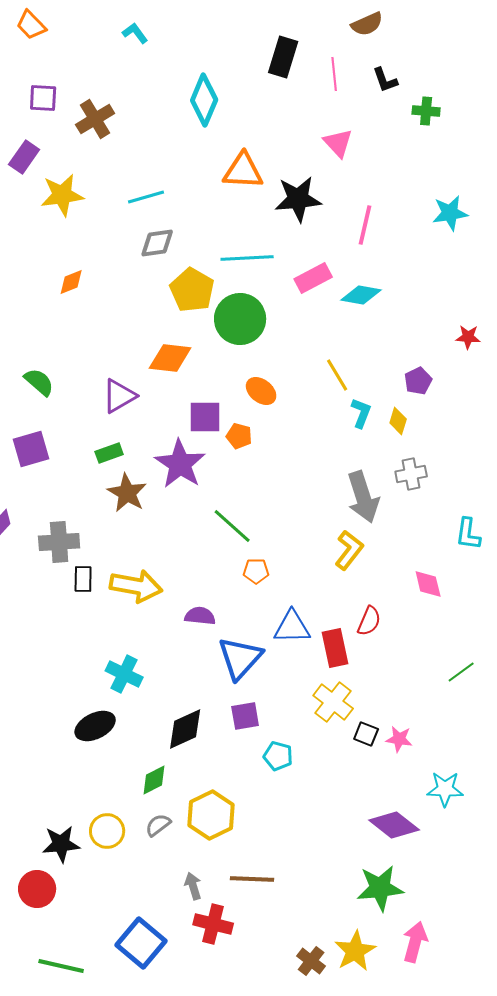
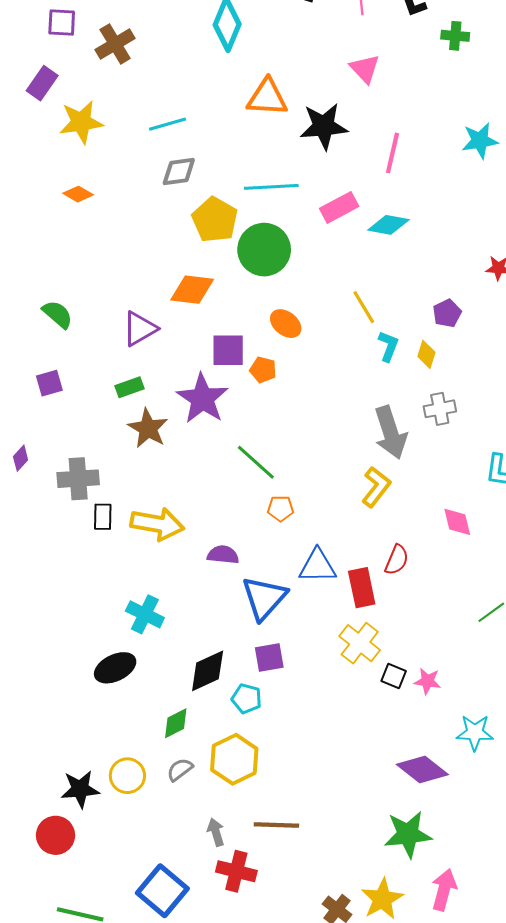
orange diamond: (71, 282) -> (78, 194), moved, turned 52
purple square: (31, 449) -> (49, 383), size x0.7
cyan pentagon: (278, 756) -> (247, 699), moved

